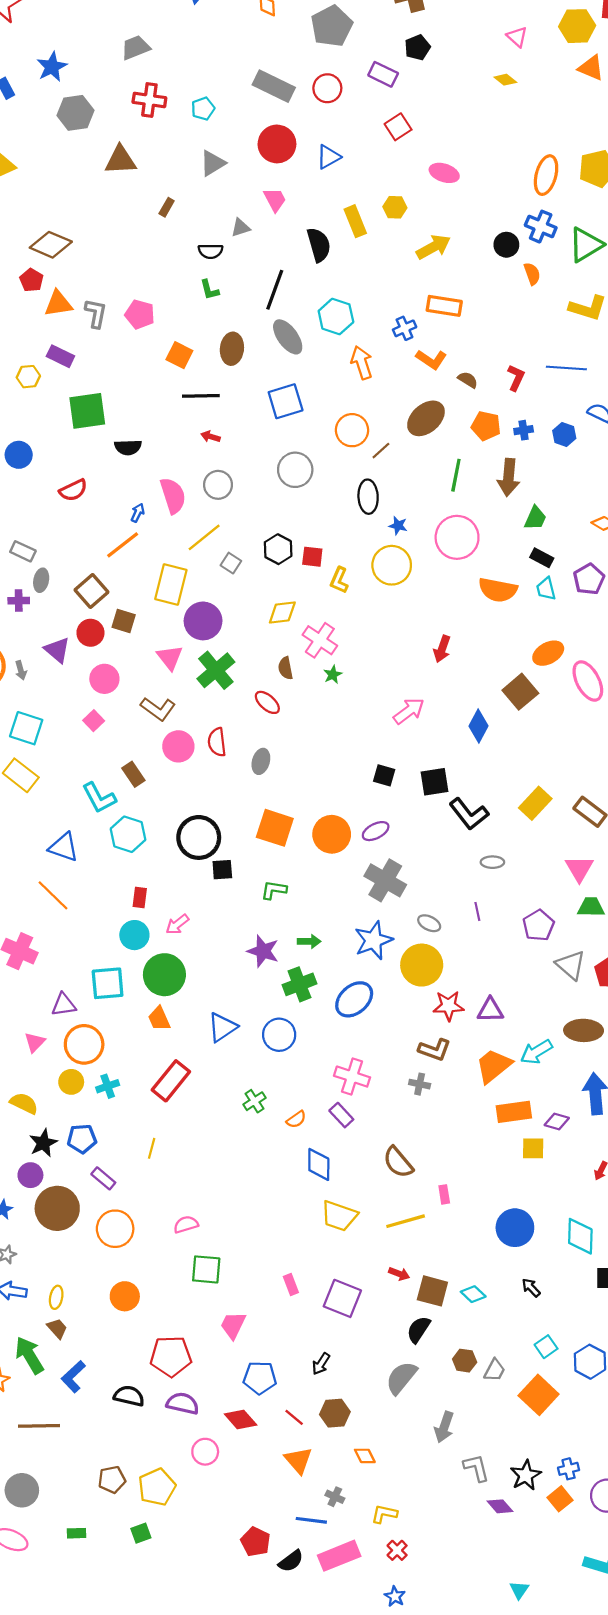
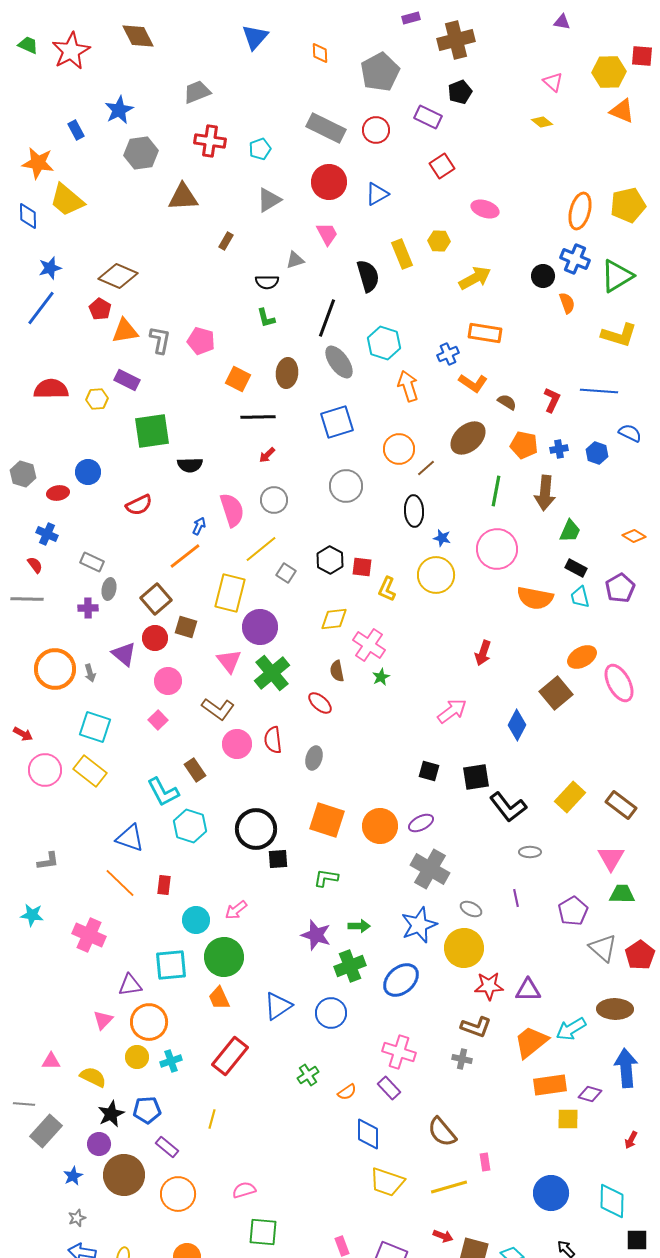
red arrow: (211, 437) -> (267, 455), turned -60
red rectangle: (140, 898) -> (164, 885), moved

